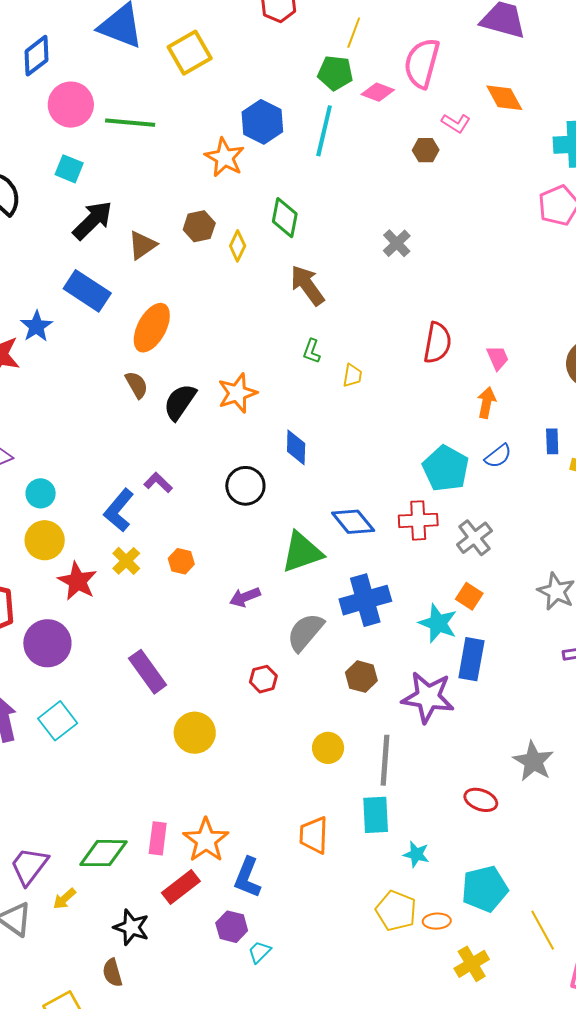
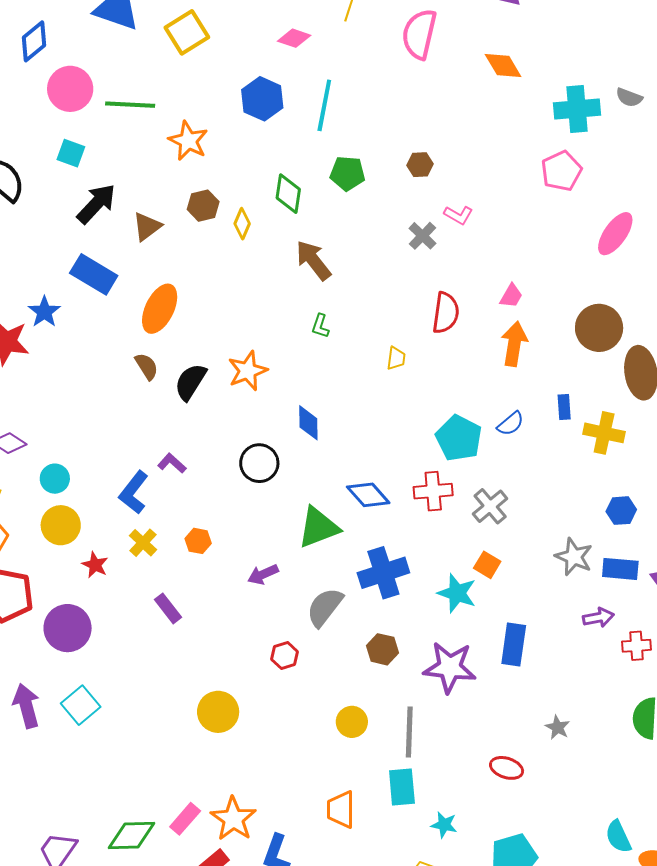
green pentagon: (335, 73) -> (348, 173), moved
pink diamond: (378, 92) -> (294, 38), moved
pink L-shape: (456, 123) -> (458, 215), moved
brown hexagon: (426, 150) -> (420, 165), moved
orange star: (225, 157) -> (188, 141), moved
gray cross: (397, 243) -> (422, 236), moved
pink trapezoid: (498, 358) -> (511, 296), moved, turned 56
yellow trapezoid: (352, 375) -> (396, 358), moved
orange arrow: (486, 403) -> (514, 344), moved, size x1.4
red star: (77, 581) -> (95, 565), size x0.7
blue rectangle: (471, 659) -> (514, 645), moved
purple rectangle: (148, 672) -> (168, 608), moved, size x0.7
gray star: (533, 761) -> (558, 727), size x0.6
pink rectangle: (158, 838) -> (185, 819), turned 36

